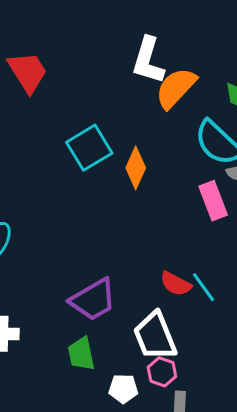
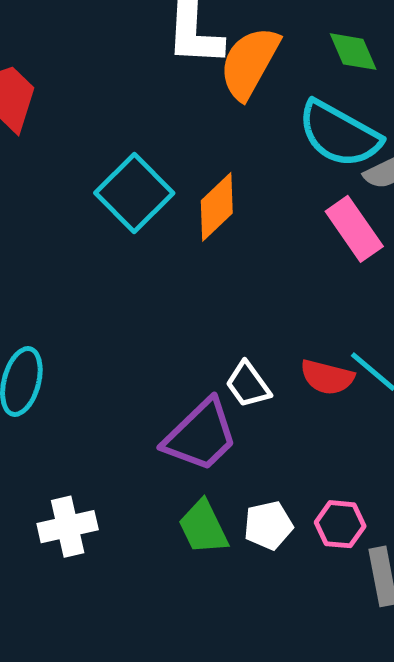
orange diamond: (136, 168) -> (217, 207), turned 36
white trapezoid: (155, 336) -> (248, 385), moved, size x0.6
white pentagon: (123, 389) -> (268, 525), moved

